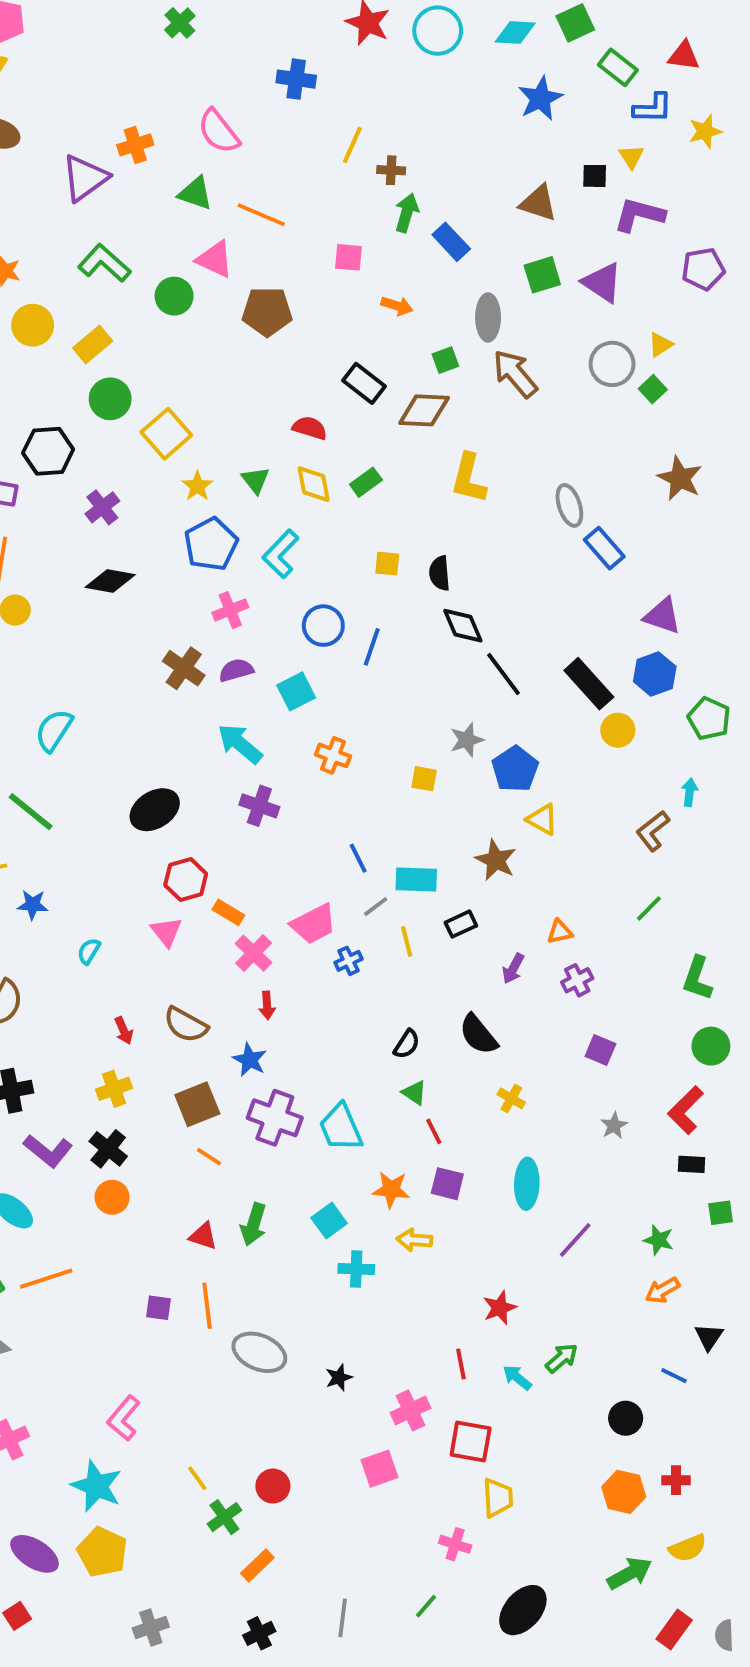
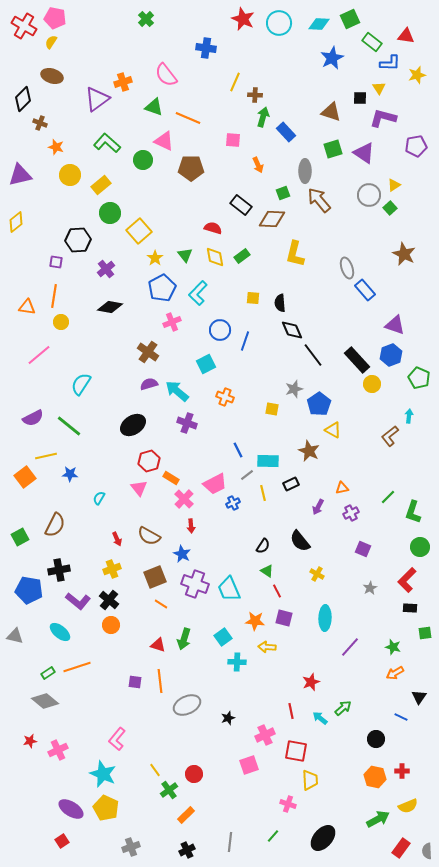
orange arrow: (397, 306) -> (258, 165), turned 49
purple semicircle: (236, 670) -> (149, 384), moved
green line: (649, 909) -> (388, 497), moved
gray ellipse: (259, 1352) -> (187, 705), turned -48

